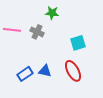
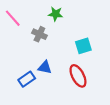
pink line: (12, 30) -> (13, 18), moved, turned 42
blue triangle: (45, 71) -> (45, 67), moved

